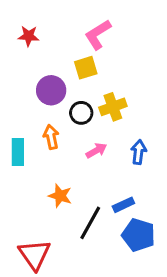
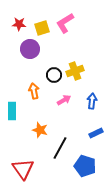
yellow square: (86, 68) -> (42, 28), moved
purple circle: (51, 90) -> (30, 49), moved
cyan rectangle: (18, 152) -> (12, 111), moved
blue rectangle: (123, 205) -> (96, 133), moved
blue pentagon: (139, 235) -> (85, 166), moved

